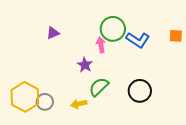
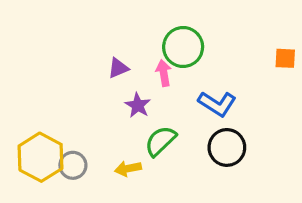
purple triangle: (53, 33) -> (118, 68), moved
blue L-shape: (138, 40) -> (217, 104), moved

